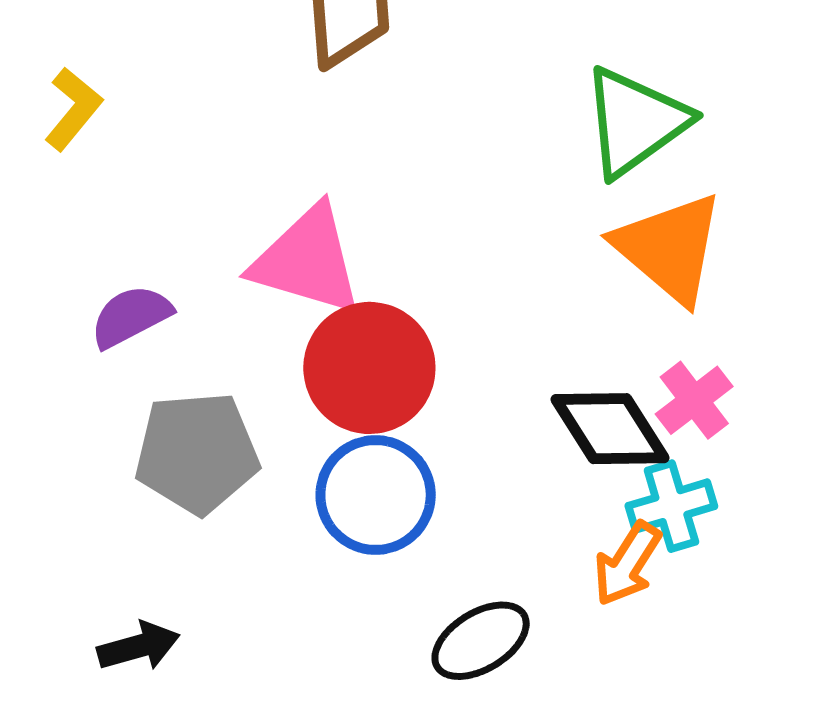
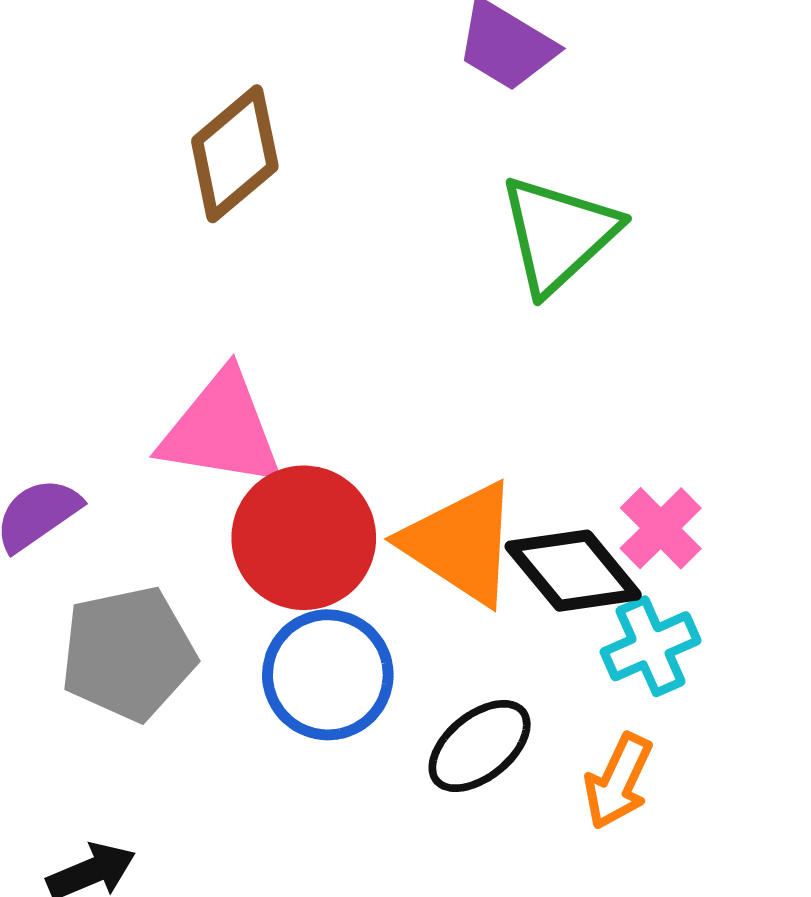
orange triangle: (669, 248) -> (461, 543), moved
orange arrow: (627, 564) -> (618, 781), moved
black ellipse: (481, 641) -> (480, 746), moved

